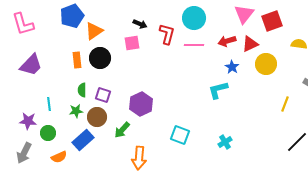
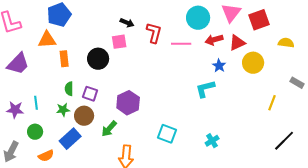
cyan circle: (194, 18) -> (198, 18), moved
orange triangle: (94, 31) -> (47, 40), moved, turned 30
black circle: (100, 58) -> (98, 59), moved
purple star: (28, 121) -> (15, 110), moved

